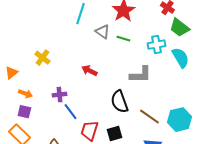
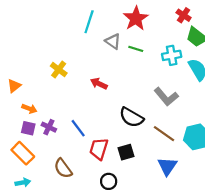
yellow cross: (42, 58) -> (59, 70), moved
gray L-shape: (140, 75) -> (166, 97), moved, turned 50
purple cross: (59, 95) -> (49, 127), moved, turned 32
black semicircle: (119, 102) -> (131, 117), turned -40

